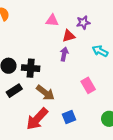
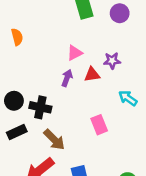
pink triangle: (52, 20) -> (75, 53), turned -40
purple arrow: (64, 54) -> (67, 78), moved
pink rectangle: (88, 85) -> (99, 125), moved

